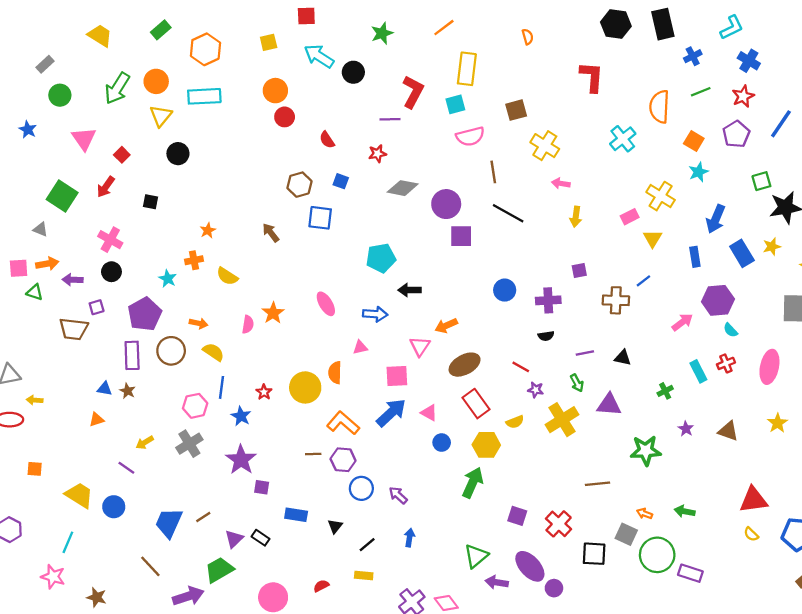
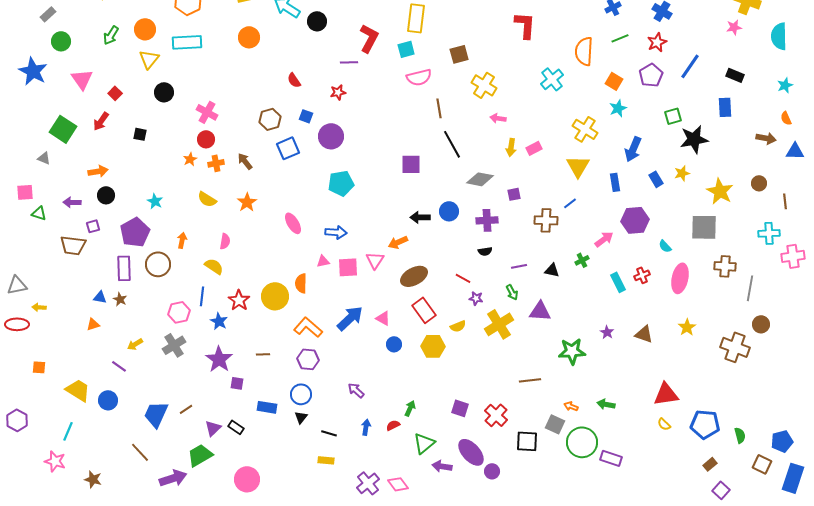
green arrow: (117, 88) -> (111, 35), size x0.7
red circle: (285, 117) -> (206, 139), moved
blue star: (28, 130) -> (33, 71), size x1.8
gray diamond: (403, 188) -> (480, 179), moved
purple circle: (446, 204) -> (331, 136), moved
black line: (508, 213) -> (452, 144), turned 32
pink rectangle: (630, 217) -> (534, 148), moved
blue square: (320, 218) -> (288, 148), turned -30
yellow triangle: (653, 238) -> (578, 166), size x1.4
pink cross: (110, 240) -> (207, 112), moved
blue rectangle: (742, 253) -> (656, 179), size x0.7
orange cross: (194, 260) -> (216, 163), moved
orange arrow: (47, 264) -> (98, 171), moved
black arrow: (410, 290) -> (420, 217), moved
orange star: (273, 313) -> (247, 202), moved
orange arrow: (199, 323) -> (182, 240), turned -91
cyan semicircle: (731, 330) -> (665, 246), moved
yellow semicircle: (213, 352) -> (214, 266), moved
pink square: (397, 376) -> (348, 267), moved
green cross: (665, 391) -> (582, 260), moved
red star: (264, 392) -> (239, 300), size x1.5
brown line: (313, 454) -> (263, 354), moved
green arrow: (473, 483) -> (410, 408), moved, size x0.6
blue circle: (361, 488) -> (301, 394), moved
black line: (367, 545) -> (329, 433), turned 56
red semicircle: (321, 586) -> (393, 425), moved

